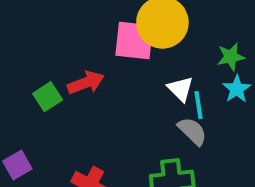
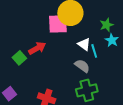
gray semicircle: (192, 131) -> (82, 66), moved

